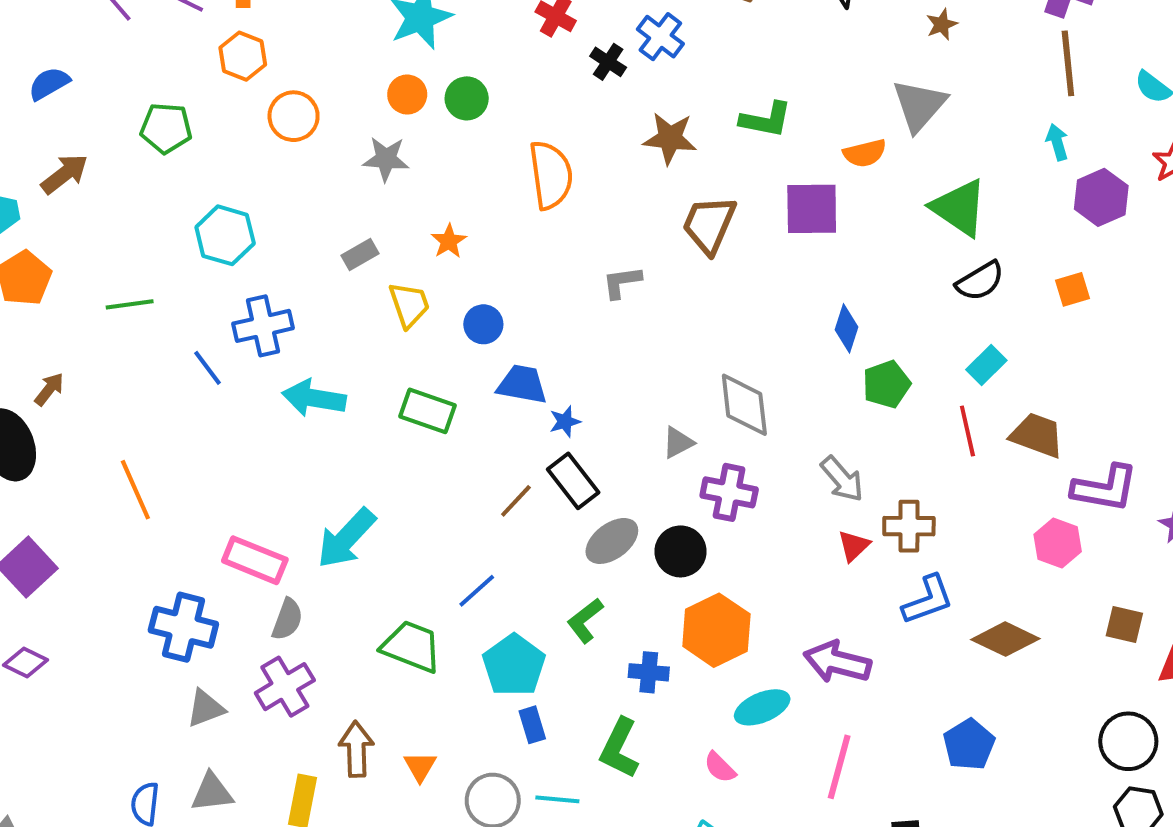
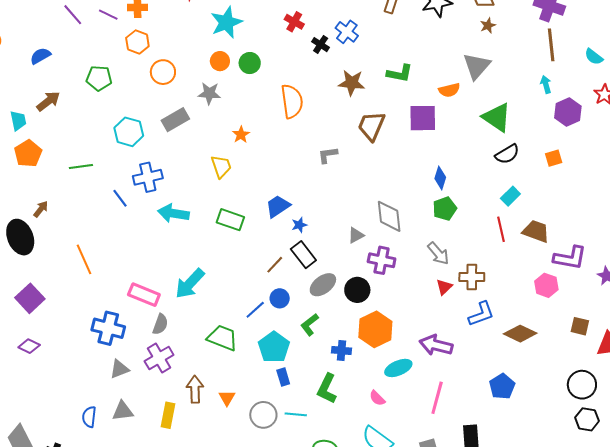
gray rectangle: (360, 255) -> (175, 120), moved, size x1.5
blue circle: (483, 324) -> (280, 298), moved
blue trapezoid: (522, 384) -> (278, 206), turned -44
green pentagon: (886, 384) -> (445, 209), moved

